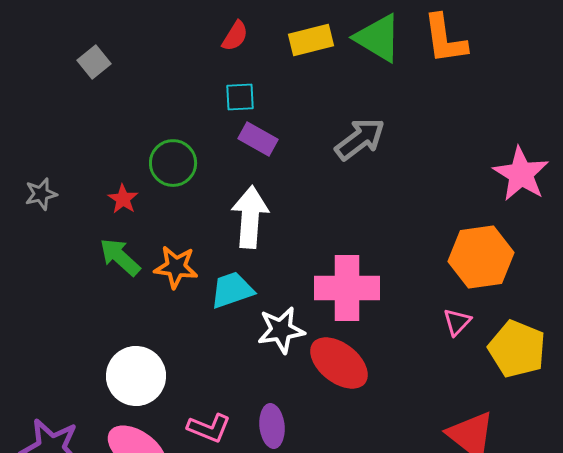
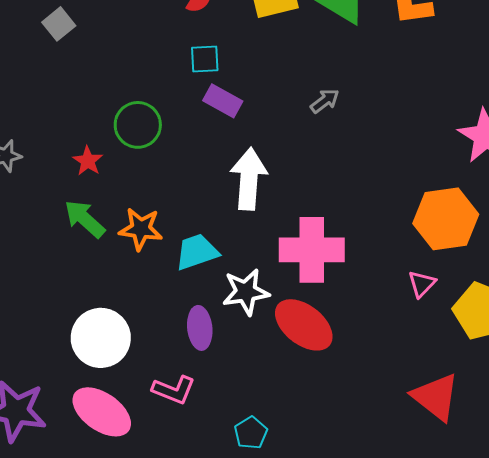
gray arrow: (360, 139) -> (325, 101), size x0.6
white arrow: (250, 217) -> (249, 179), moved
purple ellipse: (272, 426) -> (200, 328), moved

